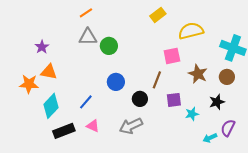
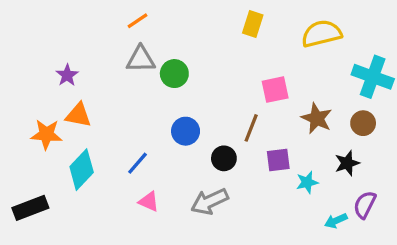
yellow rectangle: (158, 15) -> (253, 24), turned -35
yellow semicircle: (191, 31) -> (322, 34), moved
black rectangle: (64, 131) -> (30, 208), moved

